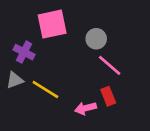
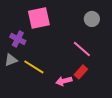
gray circle: (96, 39) -> (92, 19), moved
red rectangle: (108, 96) -> (81, 72), turned 64

